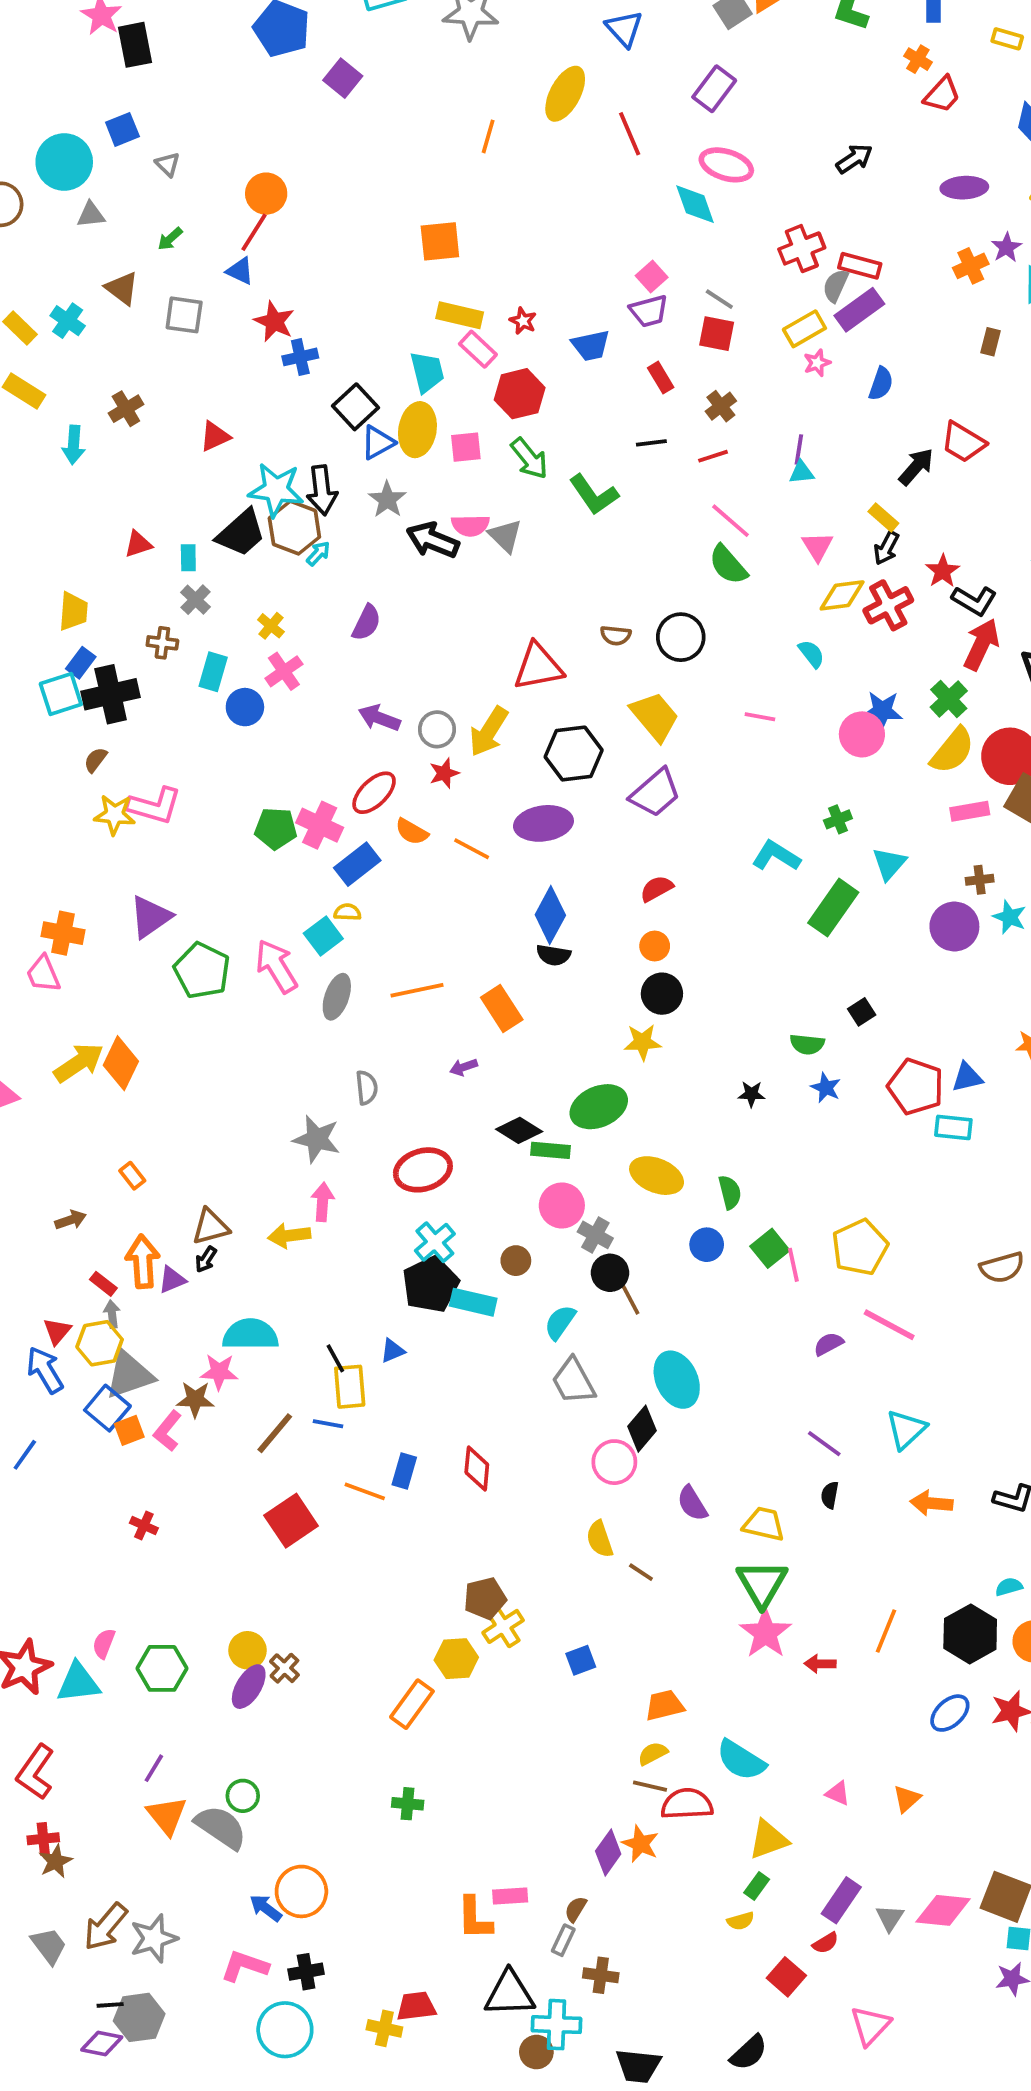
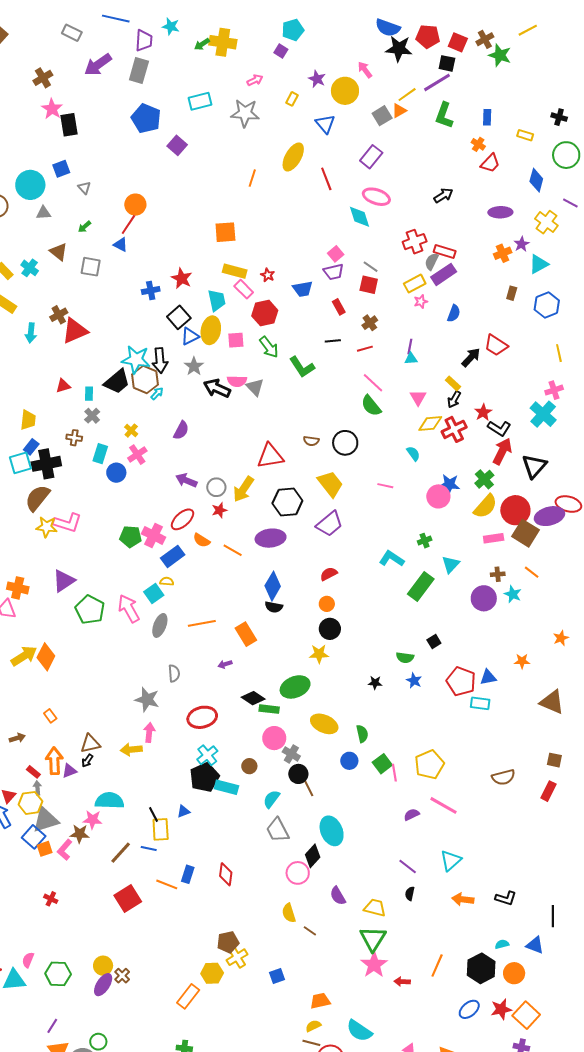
red star: (274, 321) -> (182, 278), moved
red triangle: (215, 436) -> (75, 331), moved, size x1.6
brown semicircle: (96, 760) -> (37, 498), size x2.0

